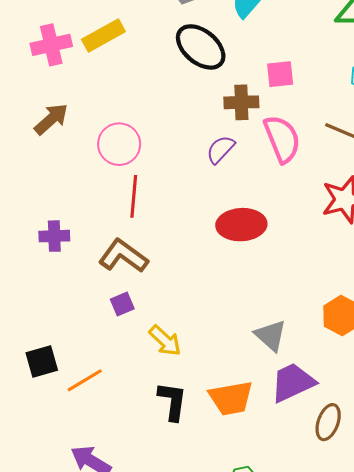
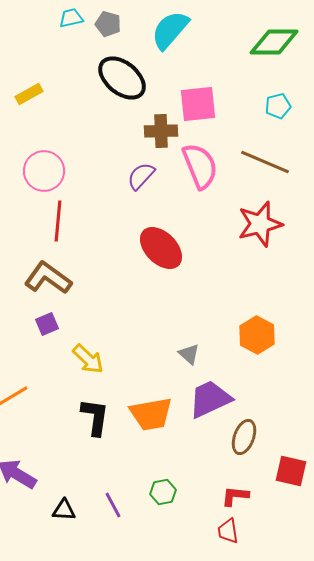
yellow rectangle: (103, 35) -> (29, 94), moved, size x0.7
pink square: (280, 74) -> (198, 104), size x1.4
red ellipse: (241, 225) -> (161, 248), turned 48
gray triangle: (271, 335) -> (189, 354), size x0.7

